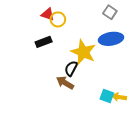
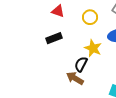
yellow circle: (58, 19) -> (90, 17), moved
yellow star: (83, 52) -> (93, 48), size x0.7

